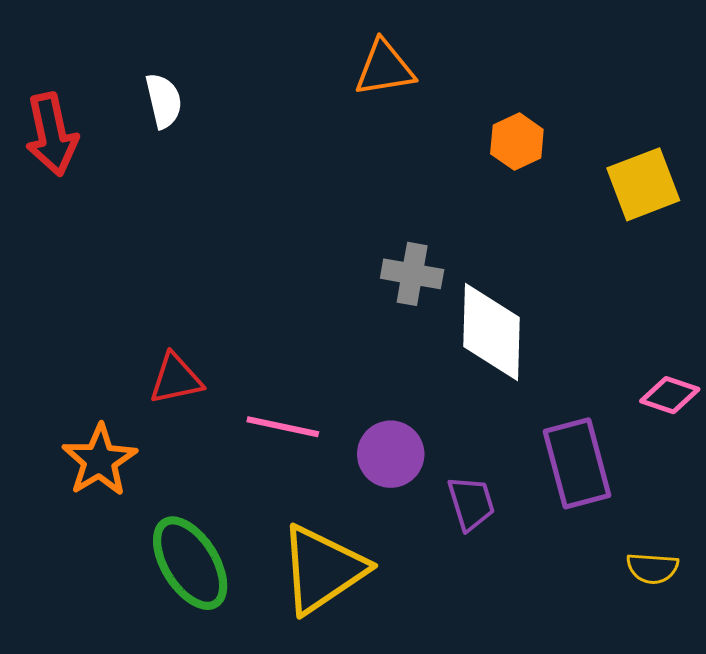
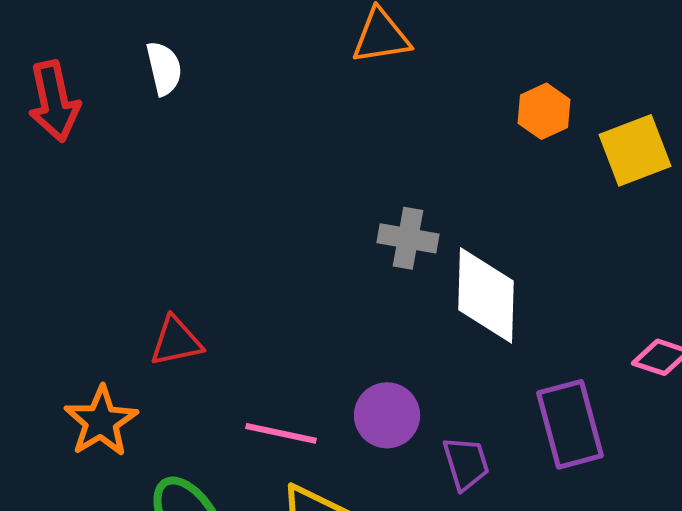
orange hexagon: (517, 142) -> (544, 111), moved
pink line: (283, 427) -> (281, 433), moved

